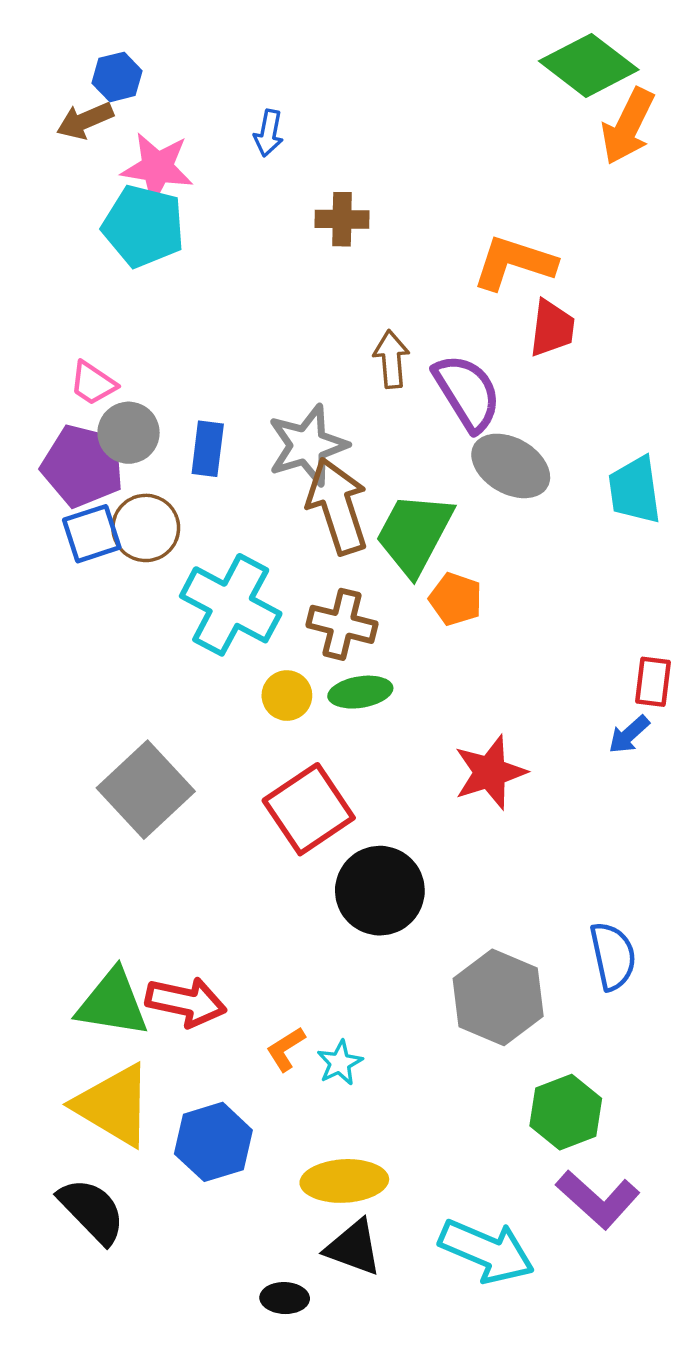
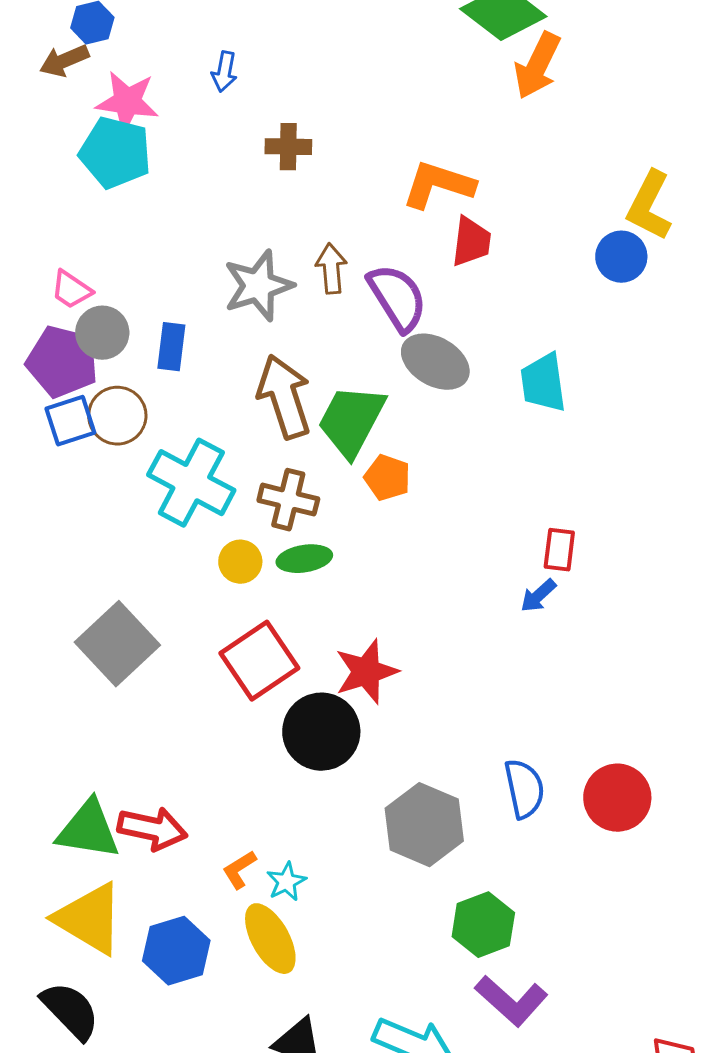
gray star: (308, 445) -> (258, 286), moved
red star: (490, 772) -> (366, 672), moved
yellow ellipse: (344, 1181) -> (270, 939), moved, turned 64

